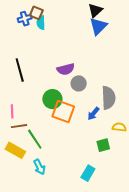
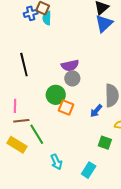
gray circle: (79, 83) -> (72, 78), moved
orange square: (63, 111) -> (66, 108), size x0.7
green square: (103, 145) -> (105, 143), turned 32
cyan arrow: (39, 167) -> (56, 162), moved

